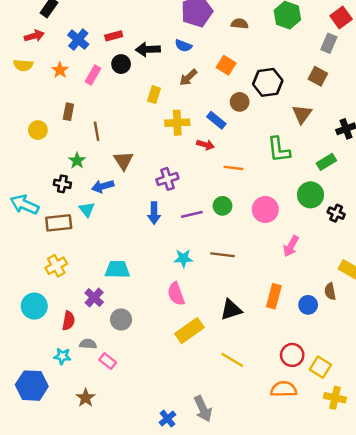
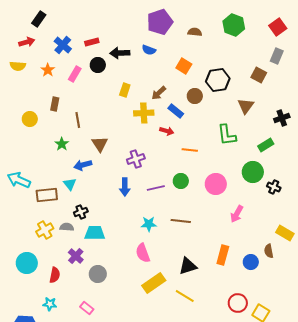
gray rectangle: (329, 43) -> (277, 56), moved
brown arrow: (188, 77) -> (159, 93), moved
black cross: (62, 184) -> (81, 212), moved, turned -32
gray semicircle: (88, 344) -> (67, 227), moved
yellow line: (232, 360) -> (185, 296), moved

